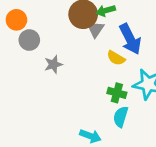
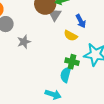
blue arrow: (130, 39) -> (81, 21), size x0.6
cyan semicircle: (121, 117) -> (66, 75), moved

